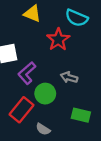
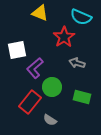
gray arrow: (69, 77) -> (77, 63), moved
green rectangle: (81, 115) -> (82, 97), moved

